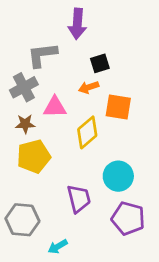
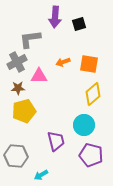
black square: (100, 63) -> (79, 24), moved
orange square: (118, 107) -> (89, 64), moved
yellow diamond: (87, 132) -> (93, 94), moved

